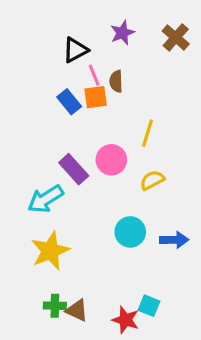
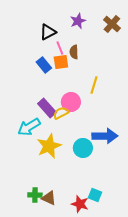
yellow semicircle: (152, 180) -> (61, 113), moved
blue arrow: (174, 240) -> (105, 136), moved, size x1.4
yellow star: (50, 251) -> (49, 146), moved

